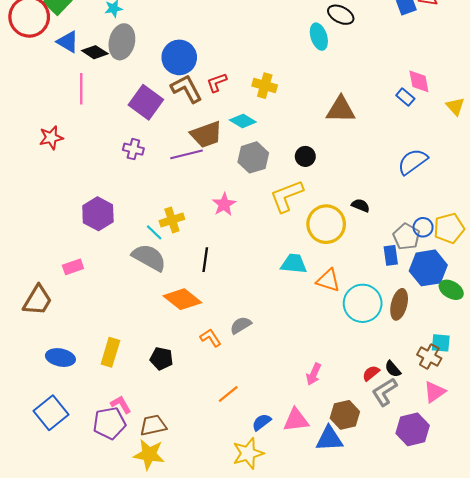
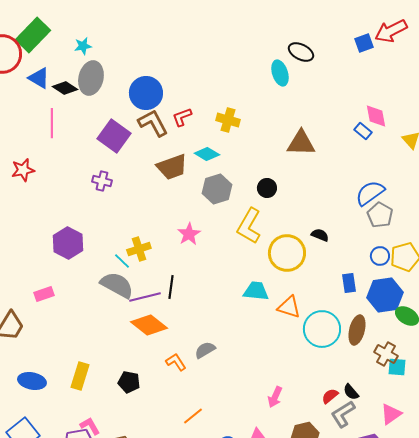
purple line: (187, 154) -> (145, 297), moved
yellow L-shape: (287, 196) -> (249, 226), turned -39
gray pentagon: (406, 237) -> (380, 215), moved
brown cross: (429, 356) -> (386, 354), moved

